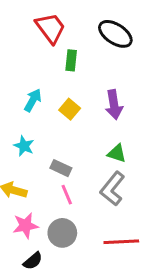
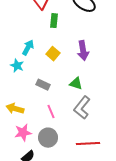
cyan star: (24, 146) -> (17, 66), moved
green triangle: (117, 153) -> (76, 84), moved
gray rectangle: (61, 168) -> (43, 85), moved

